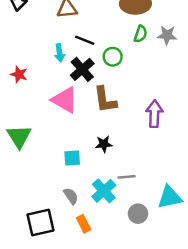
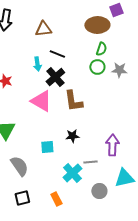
gray star: (167, 35) -> (119, 70), moved
green circle: (113, 57) -> (97, 67), moved
purple arrow: (154, 114) -> (112, 145), moved
gray semicircle: (71, 196) -> (19, 166), moved, size x1.5
black square: (40, 223) -> (22, 198), size x0.7

